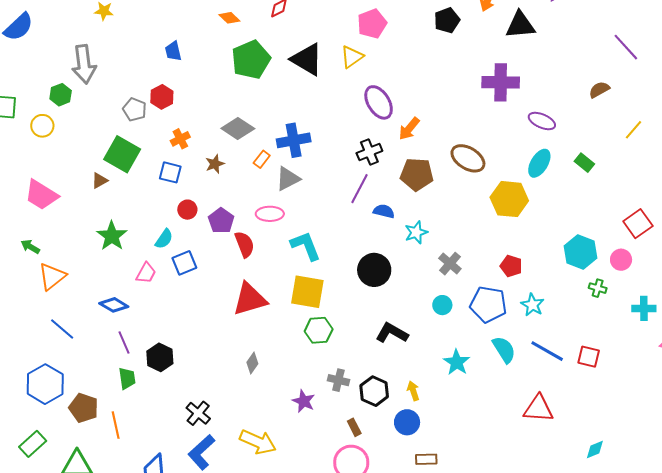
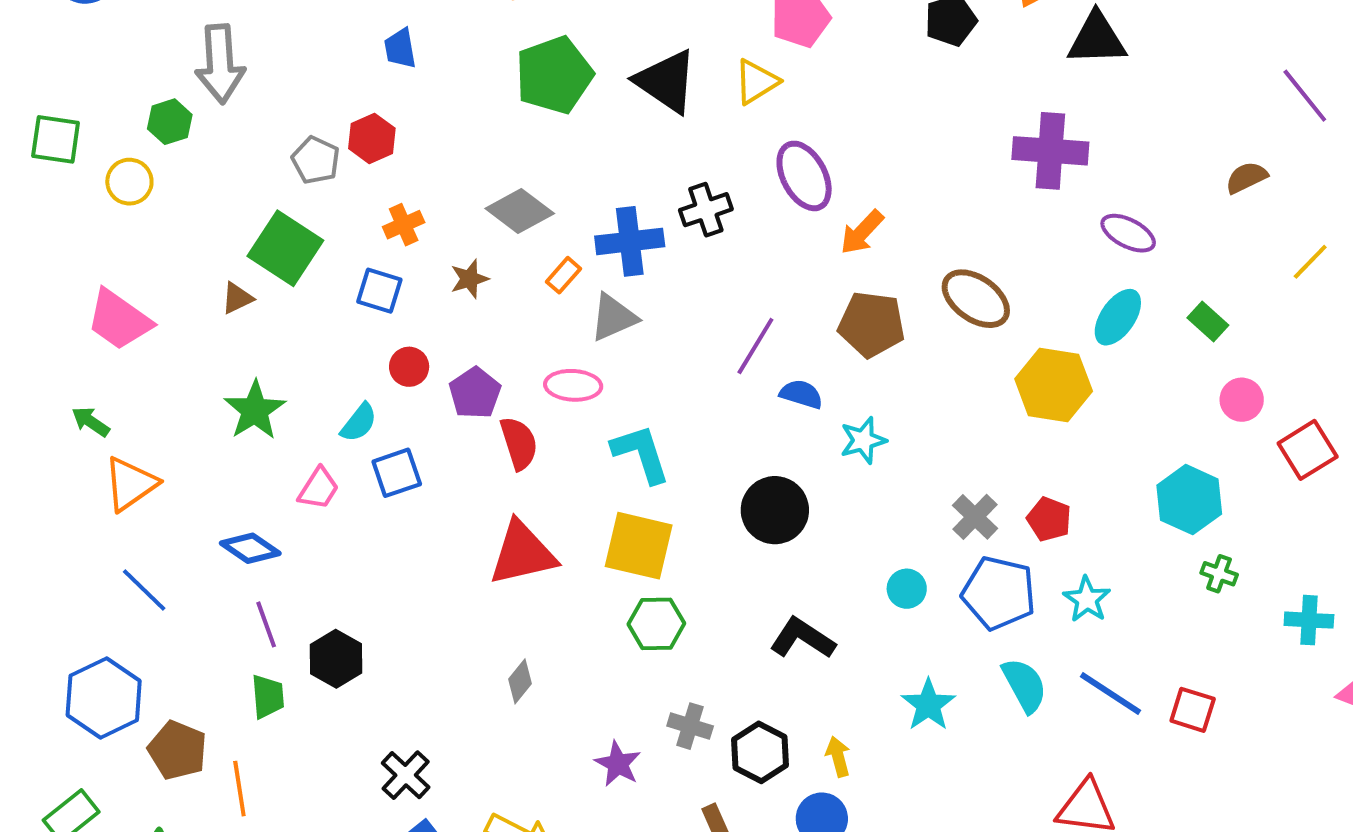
black cross: (369, 152) -> (706, 210), moved
pink circle: (621, 260) -> (1242, 400), moved
gray cross: (450, 264) -> (975, 517), moved

